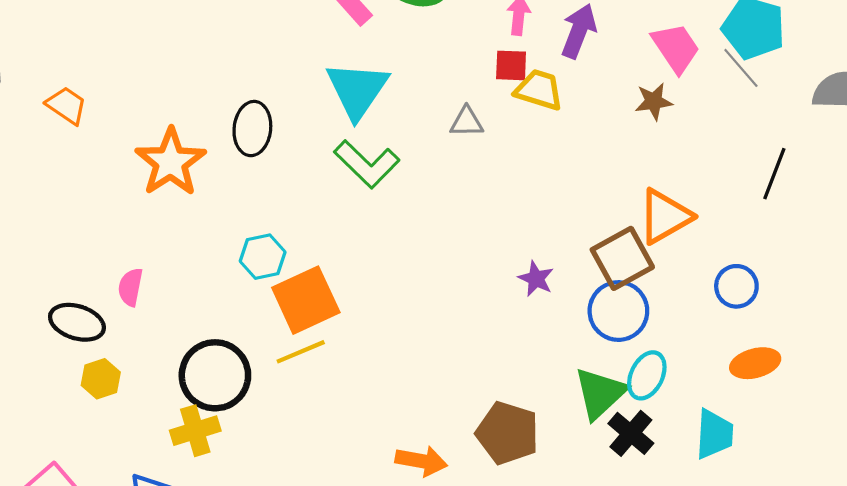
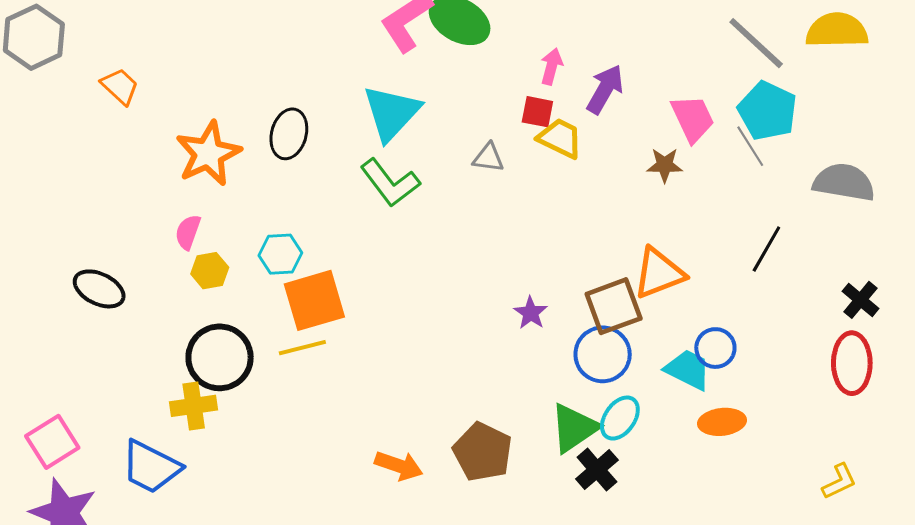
pink semicircle: (130, 287) -> (188, 232), moved
yellow hexagon: (101, 379) -> (210, 271), moved
cyan trapezoid: (714, 434) -> (688, 370), moved, turned -75

